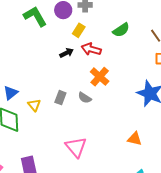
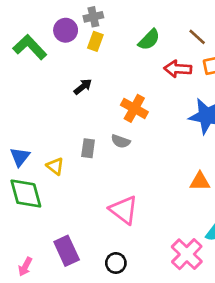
yellow rectangle: (79, 30) -> (95, 41), moved
red arrow: (91, 49) -> (178, 69), moved

